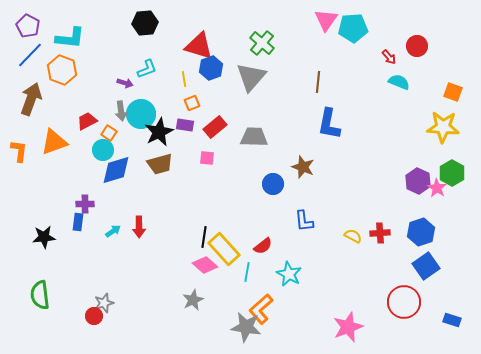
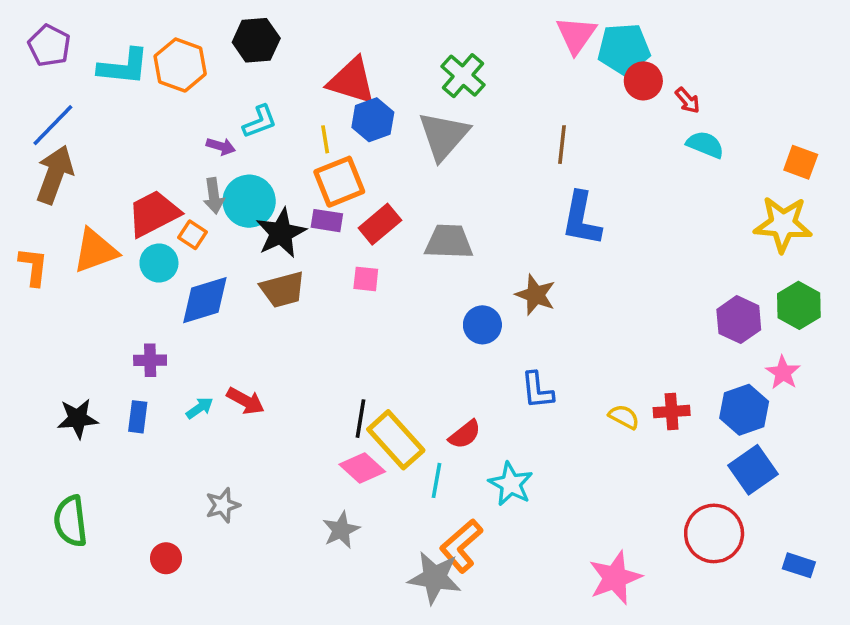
red circle: (417, 46) -> (643, 81), moved
blue line: (30, 55) -> (53, 125), moved
orange hexagon: (62, 70) -> (180, 65), moved
orange square: (192, 103) -> (339, 182), size x1.8
red trapezoid: (87, 121) -> (154, 214), size x1.5
cyan circle: (103, 150) -> (159, 263), moved
pink star: (437, 188) -> (783, 373), moved
blue rectangle: (78, 222) -> (138, 417), moved
red arrow: (139, 227) -> (246, 401), turned -60
gray star: (104, 303) -> (223, 505), moved

